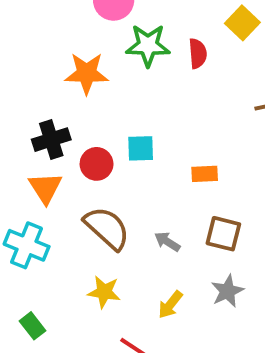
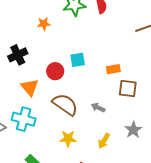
orange star: (87, 73) -> (44, 24), size x0.6
black cross: (51, 140) -> (18, 55), moved
brown square: (223, 234) -> (128, 89), moved

